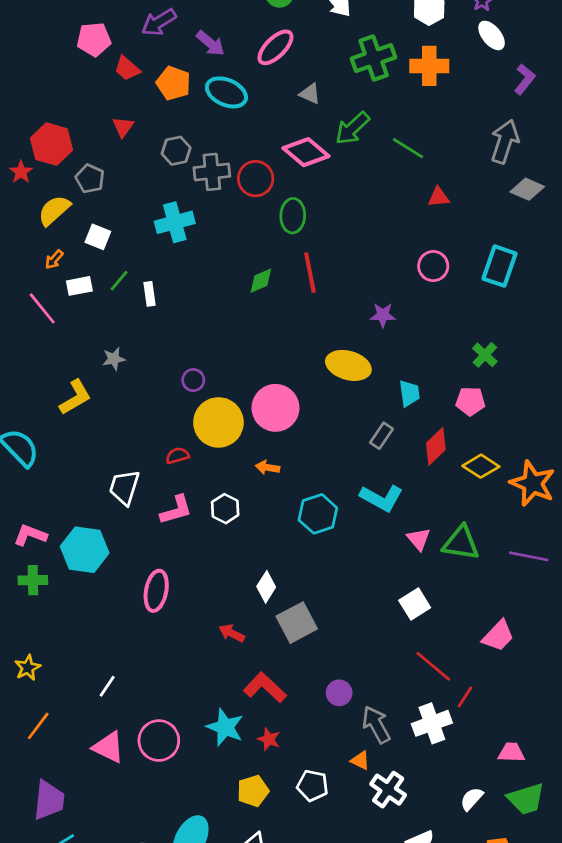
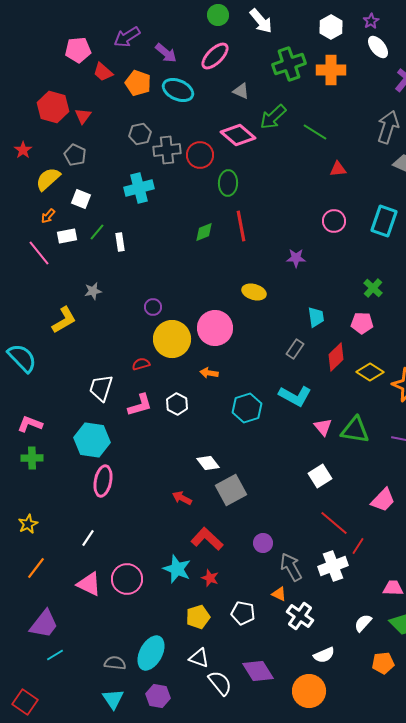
red triangle: (123, 127) -> (83, 116), moved
red hexagon: (51, 144) -> (53, 107), moved
yellow ellipse: (348, 365) -> (254, 292), moved, size x0.7
cyan hexagon: (85, 550) -> (92, 440), moved
white diamond: (266, 587) -> (208, 463), turned -70
pink ellipse: (156, 591) -> (103, 481), moved
purple trapezoid: (49, 800) -> (44, 624), turned 32

